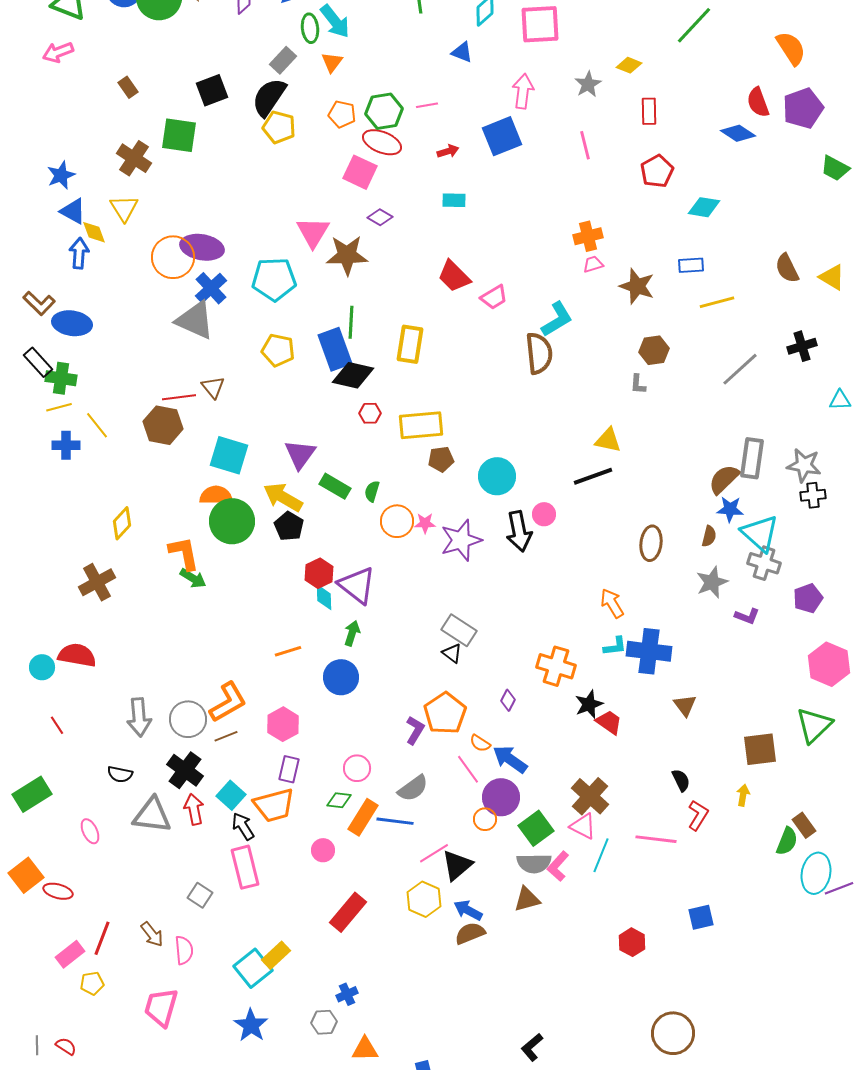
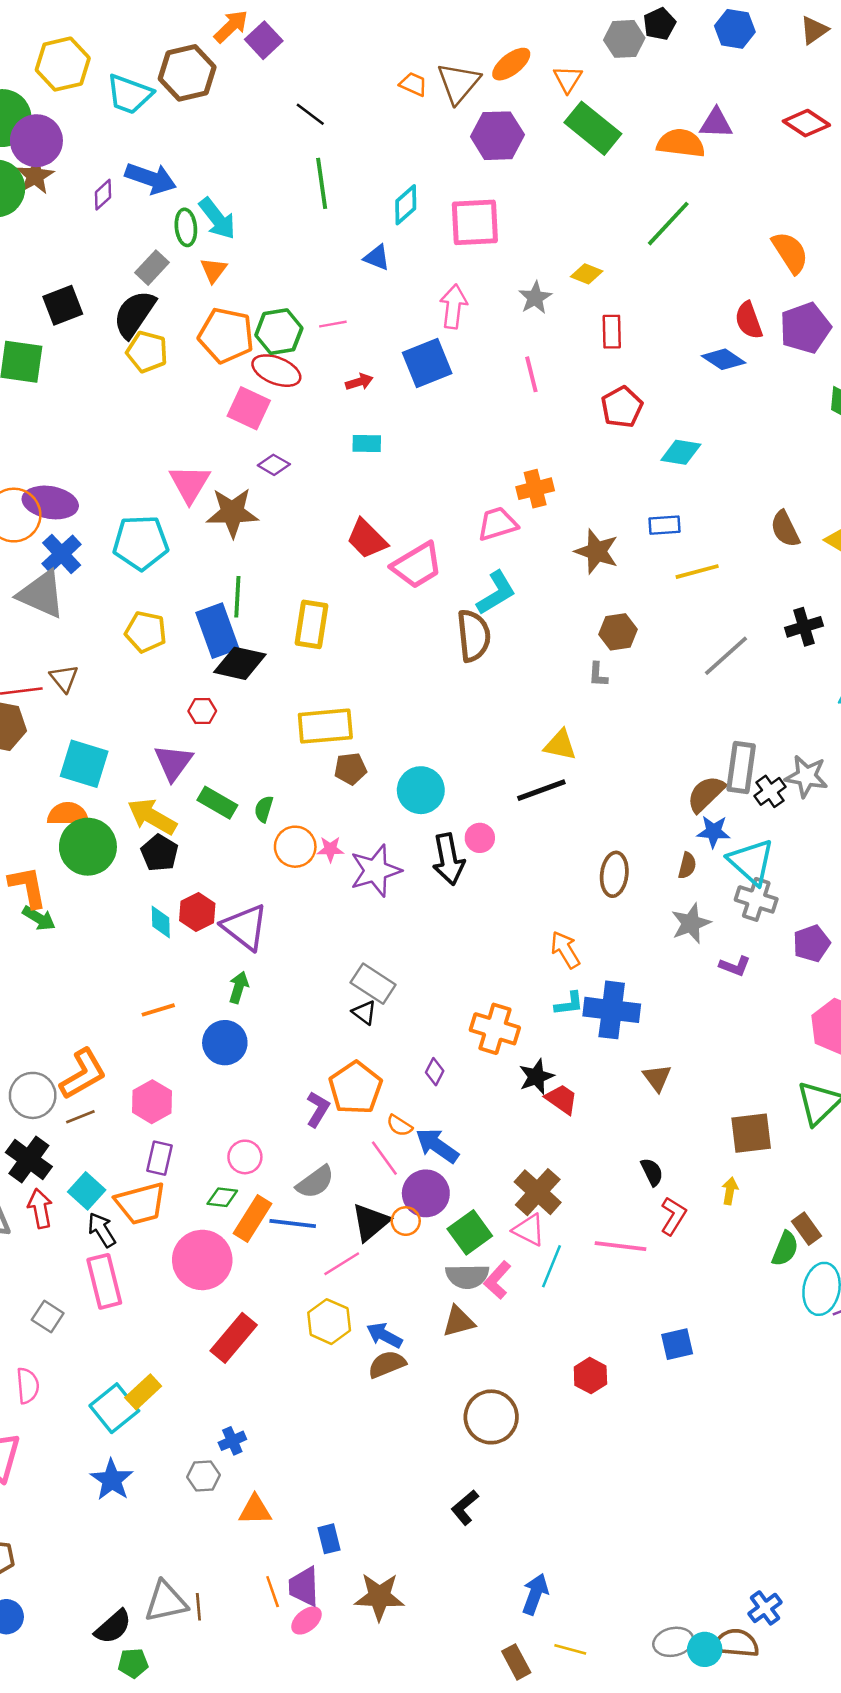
orange pentagon: (342, 114) -> (226, 335), size x1.6
pink trapezoid: (593, 264) -> (497, 524), moved, size x1.6
pink trapezoid: (494, 297) -> (417, 565), size x1.5
red hexagon: (370, 413) -> (202, 711), moved
black cross: (813, 495) -> (770, 791), moved, turned -30
cyan diamond: (324, 597) -> (161, 922), moved
pink circle: (323, 850) -> (202, 1260), size x2.0
black triangle: (457, 865) -> (371, 1222), moved
brown circle: (673, 1033) -> (491, 1417), moved

